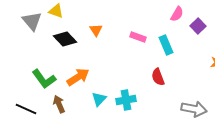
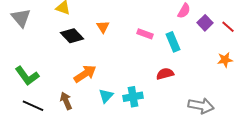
gray triangle: (32, 21) -> (21, 18), moved
red semicircle: (158, 77) -> (165, 74), turned 96
green L-shape: (44, 79) -> (27, 76), moved

